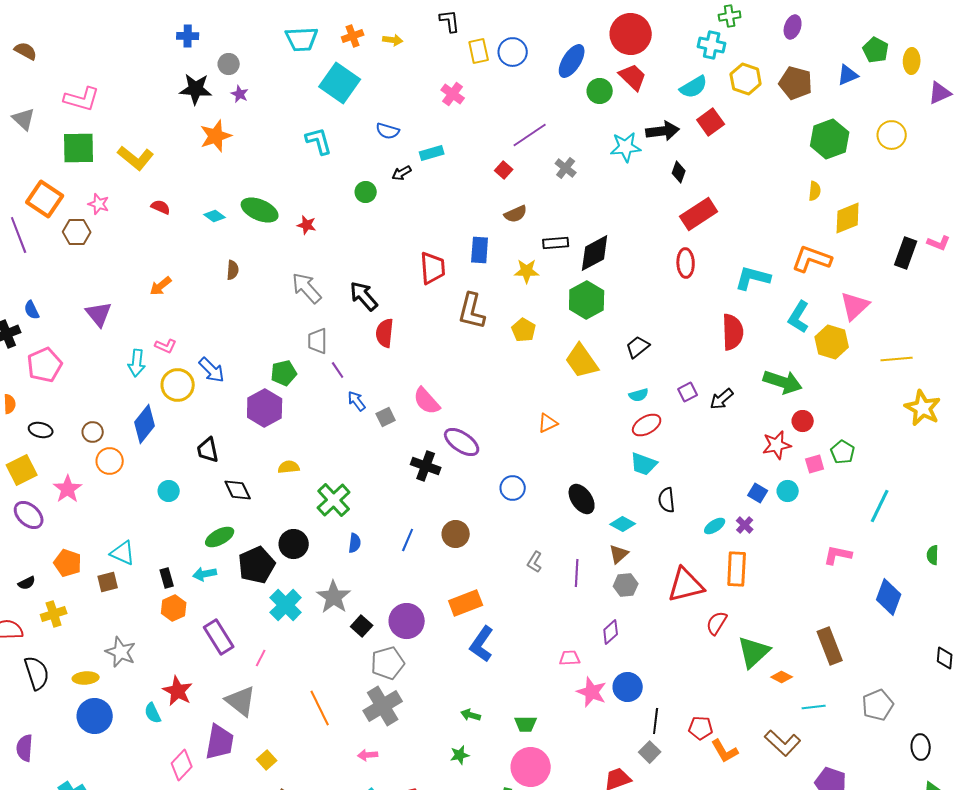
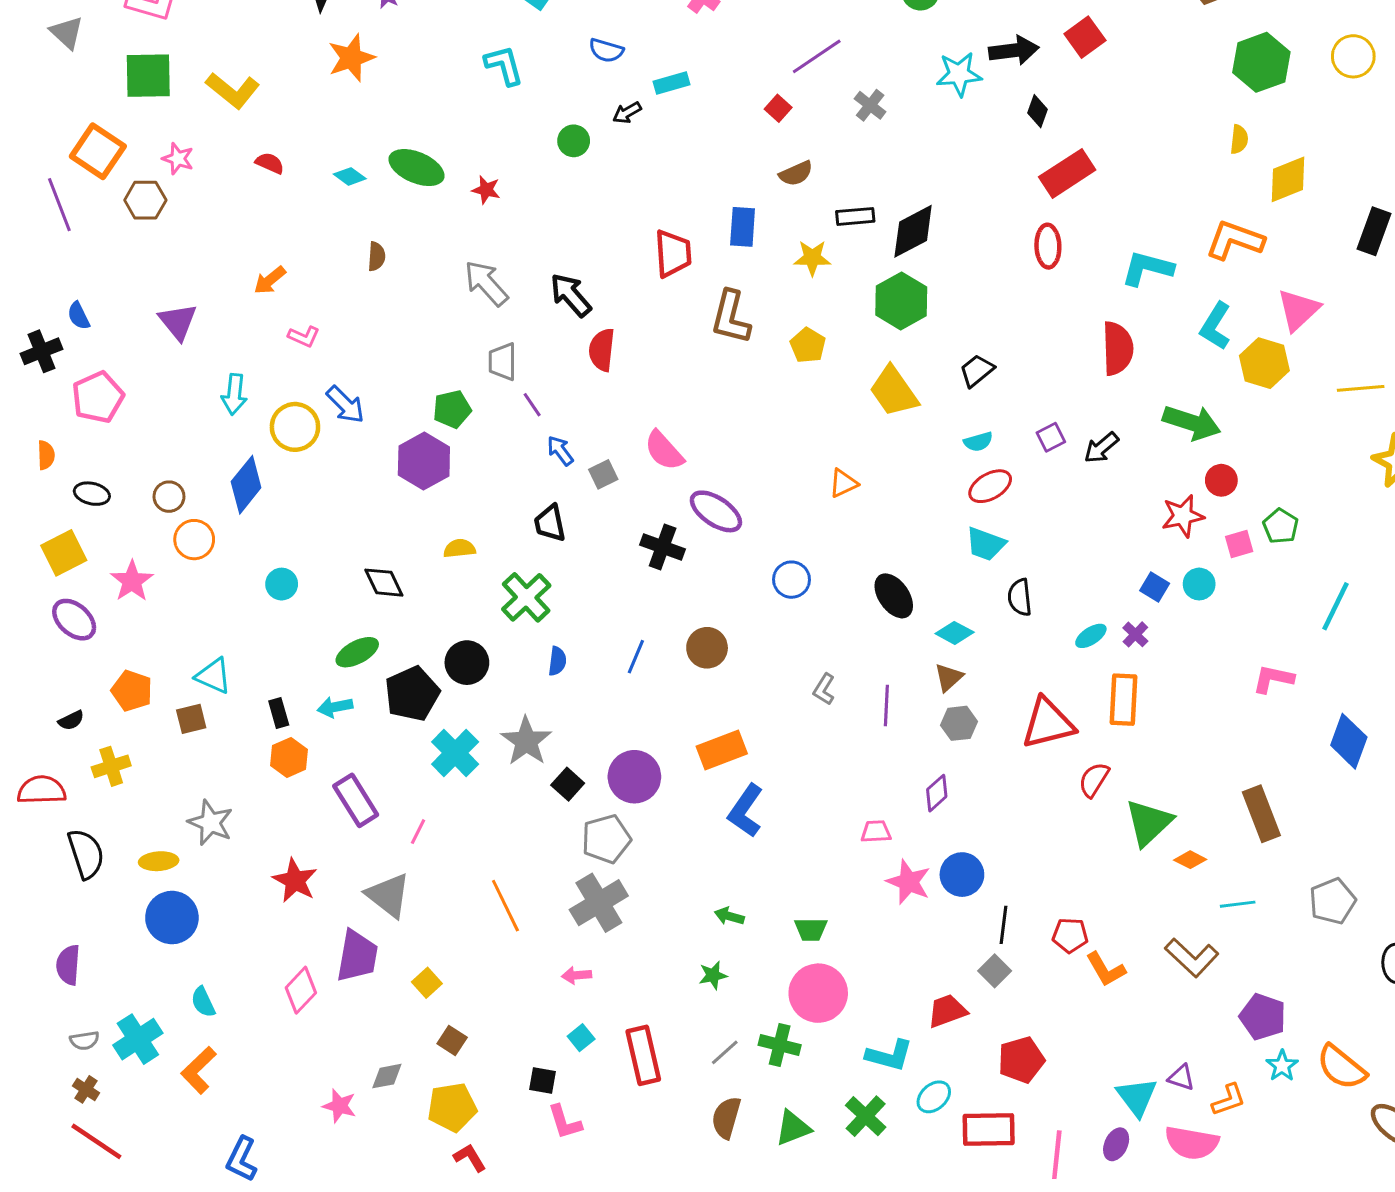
pink L-shape: (166, 346) -> (304, 336), moved
black trapezoid: (208, 450) -> (550, 523), moved
cyan semicircle: (153, 713) -> (203, 1002), moved

